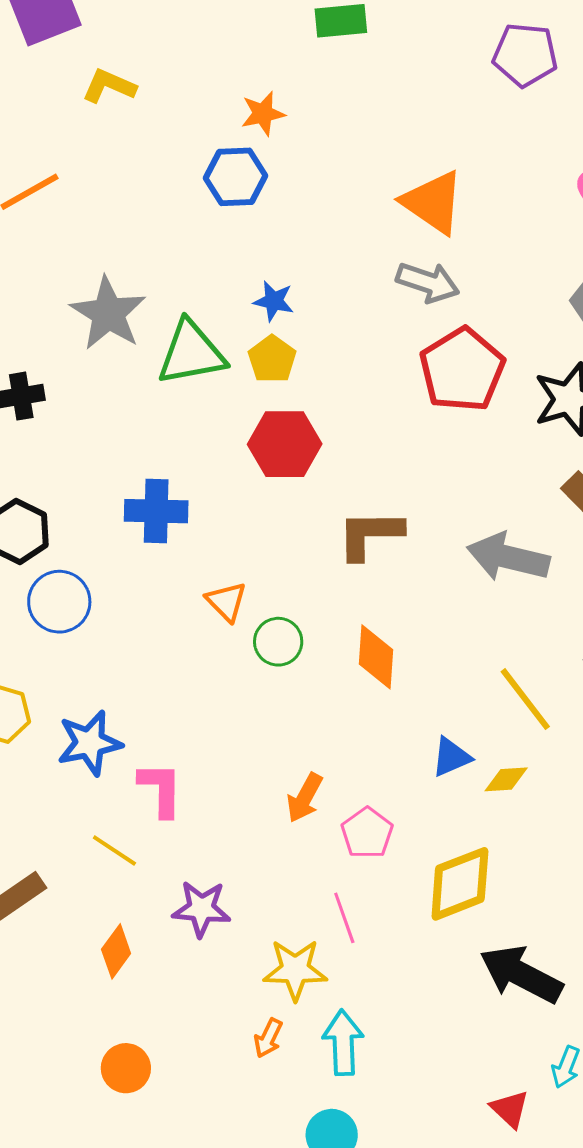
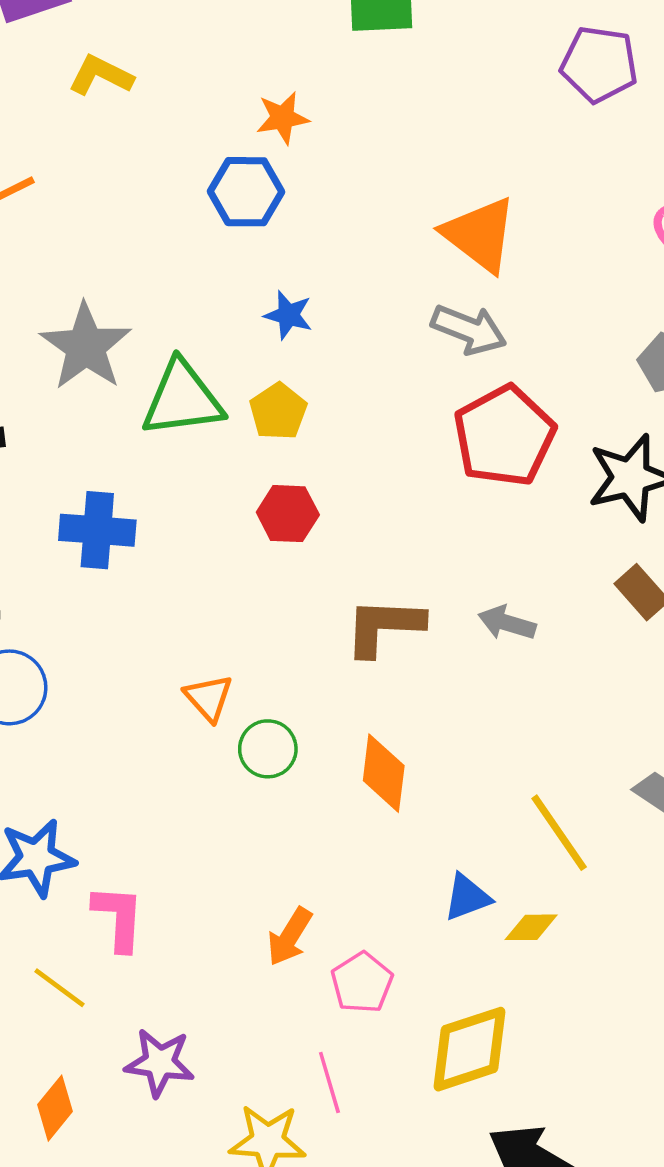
blue star: (274, 301) -> (288, 315), moved
red hexagon: (285, 444) -> (288, 514), size x0.7
blue cross: (156, 511) -> (97, 530), moved
gray arrow: (508, 557) -> (507, 623), moved, size x0.6

